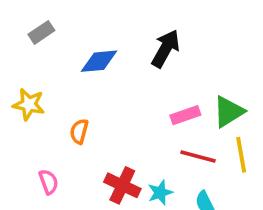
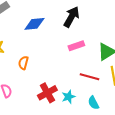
pink rectangle: (185, 115) -> (76, 46), moved
red cross: (122, 185) -> (47, 93), turned 36

